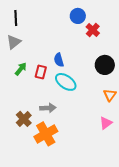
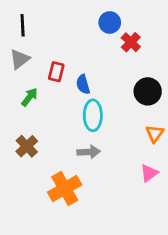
red rectangle: (41, 72) -> (56, 72), moved
cyan ellipse: (66, 82) -> (93, 115), turned 55
gray arrow: (48, 108) -> (89, 152), moved
brown cross: (24, 119) -> (27, 146), moved

